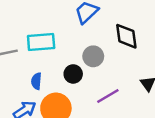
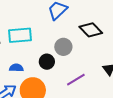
black diamond: (126, 36) -> (91, 30), turned -35
blue semicircle: (36, 81) -> (16, 68), turned 88

